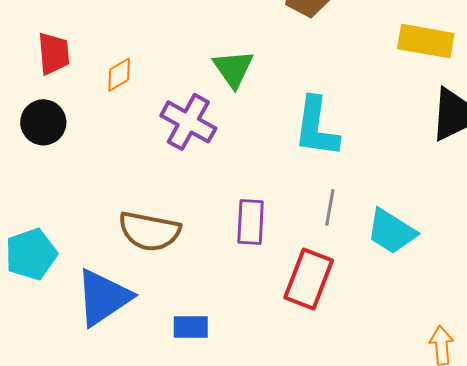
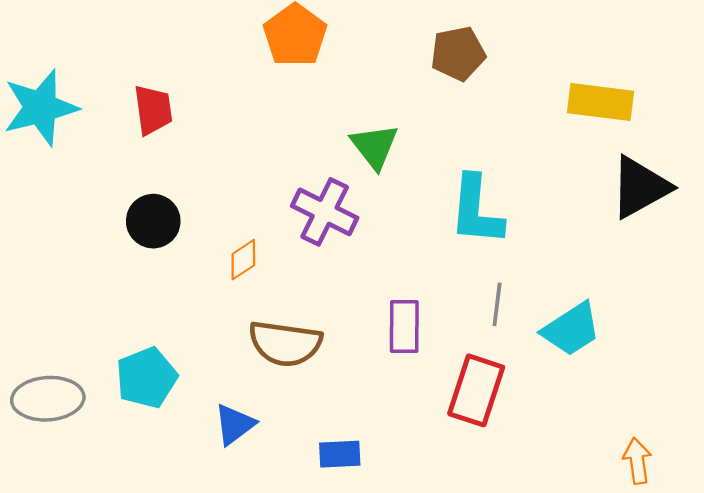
red trapezoid: (54, 54) -> (153, 110), moved
orange diamond: (119, 75) -> (243, 260), moved
cyan trapezoid: (391, 231) -> (571, 329), turned -62
blue triangle: (103, 297) -> (235, 424), size x0.6

